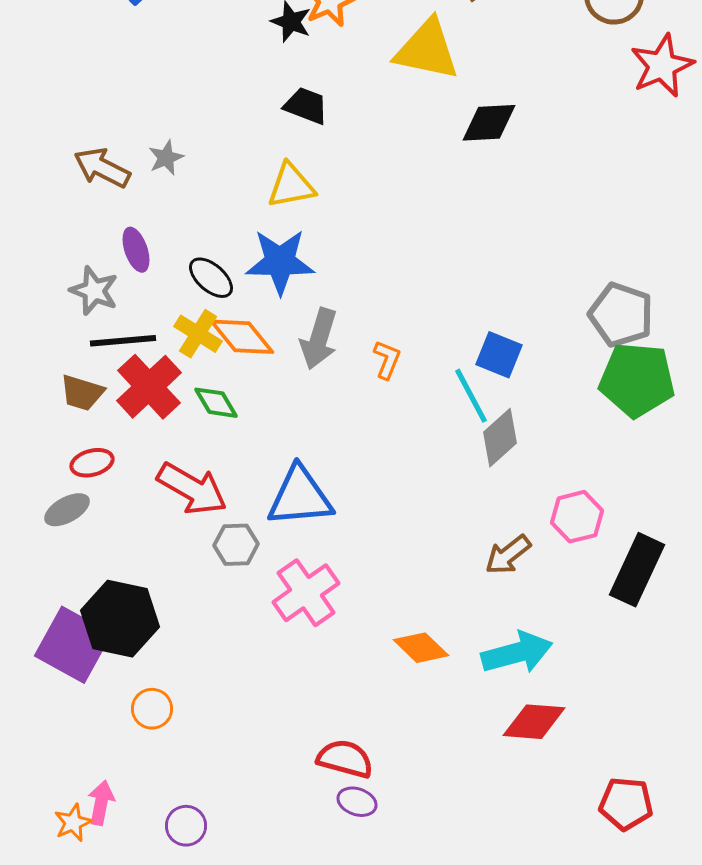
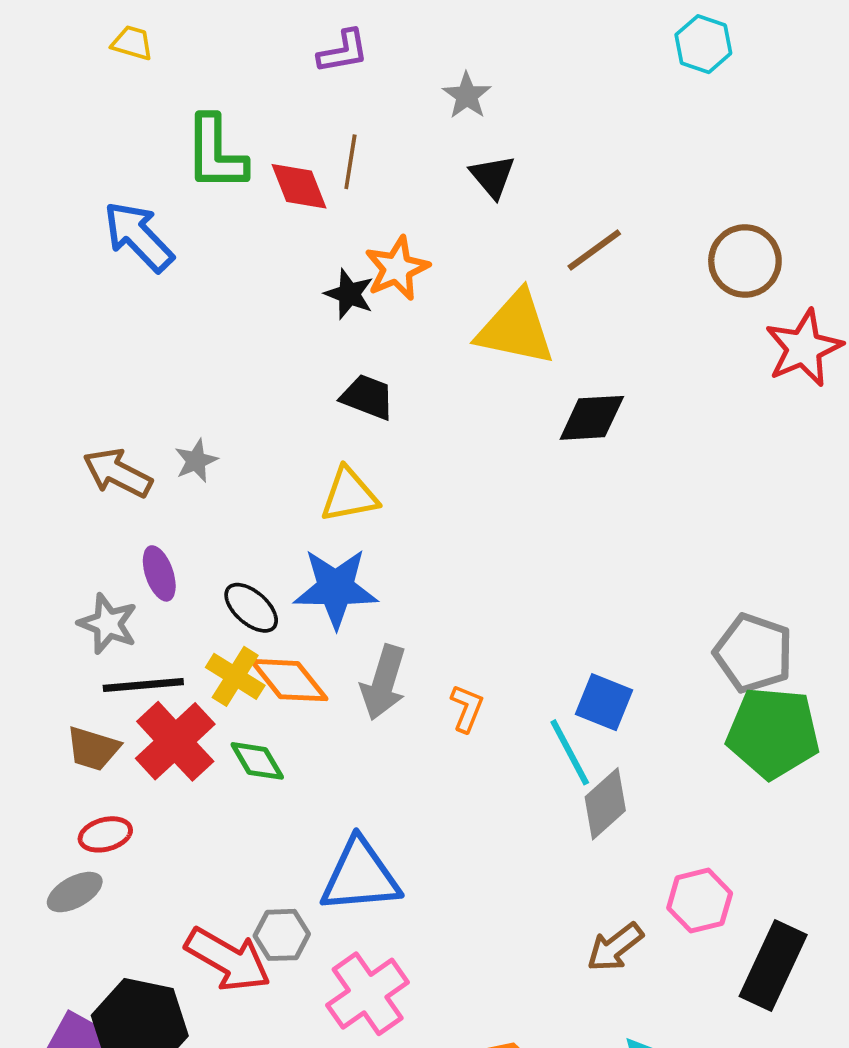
red arrow: (192, 489) -> (228, 959), moved

